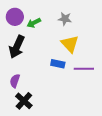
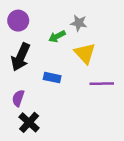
green arrow: (34, 23) -> (57, 36), moved
blue rectangle: (58, 64) -> (52, 78), moved

